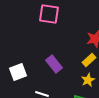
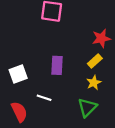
purple rectangle: (54, 64) -> (57, 65), turned 42

